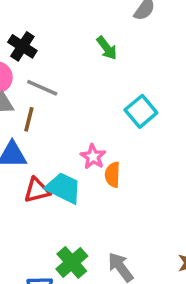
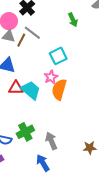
cyan square: (141, 111) -> (58, 56), moved
brown line: (29, 119) -> (21, 40), moved
orange semicircle: (113, 175) -> (59, 89), size x1.5

